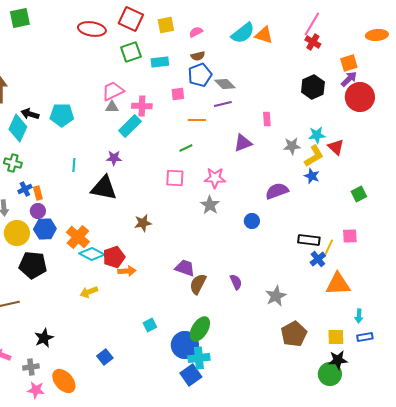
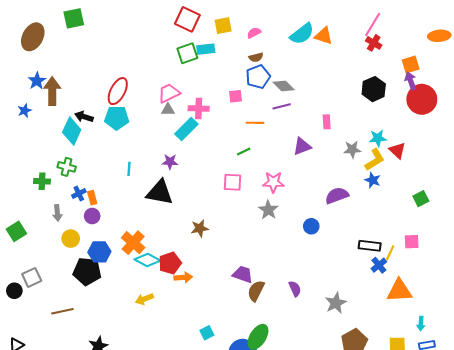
red ellipse: (92, 29) -> (118, 91), moved, turned -72
cyan rectangle: (160, 62) -> (206, 49), moved
purple arrow: (349, 79) -> (411, 81), turned -66
blue hexagon: (45, 229) -> (99, 252), moved
yellow circle: (17, 233) -> (71, 239), size x0.7

